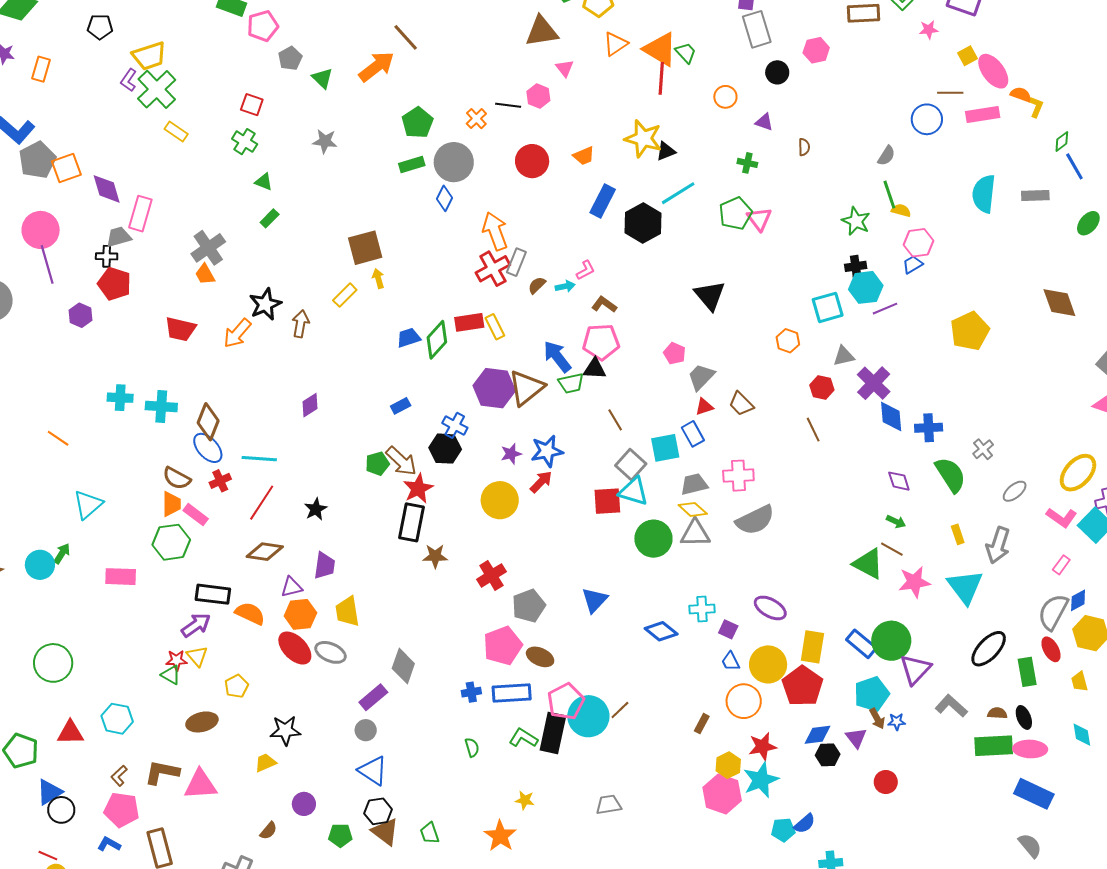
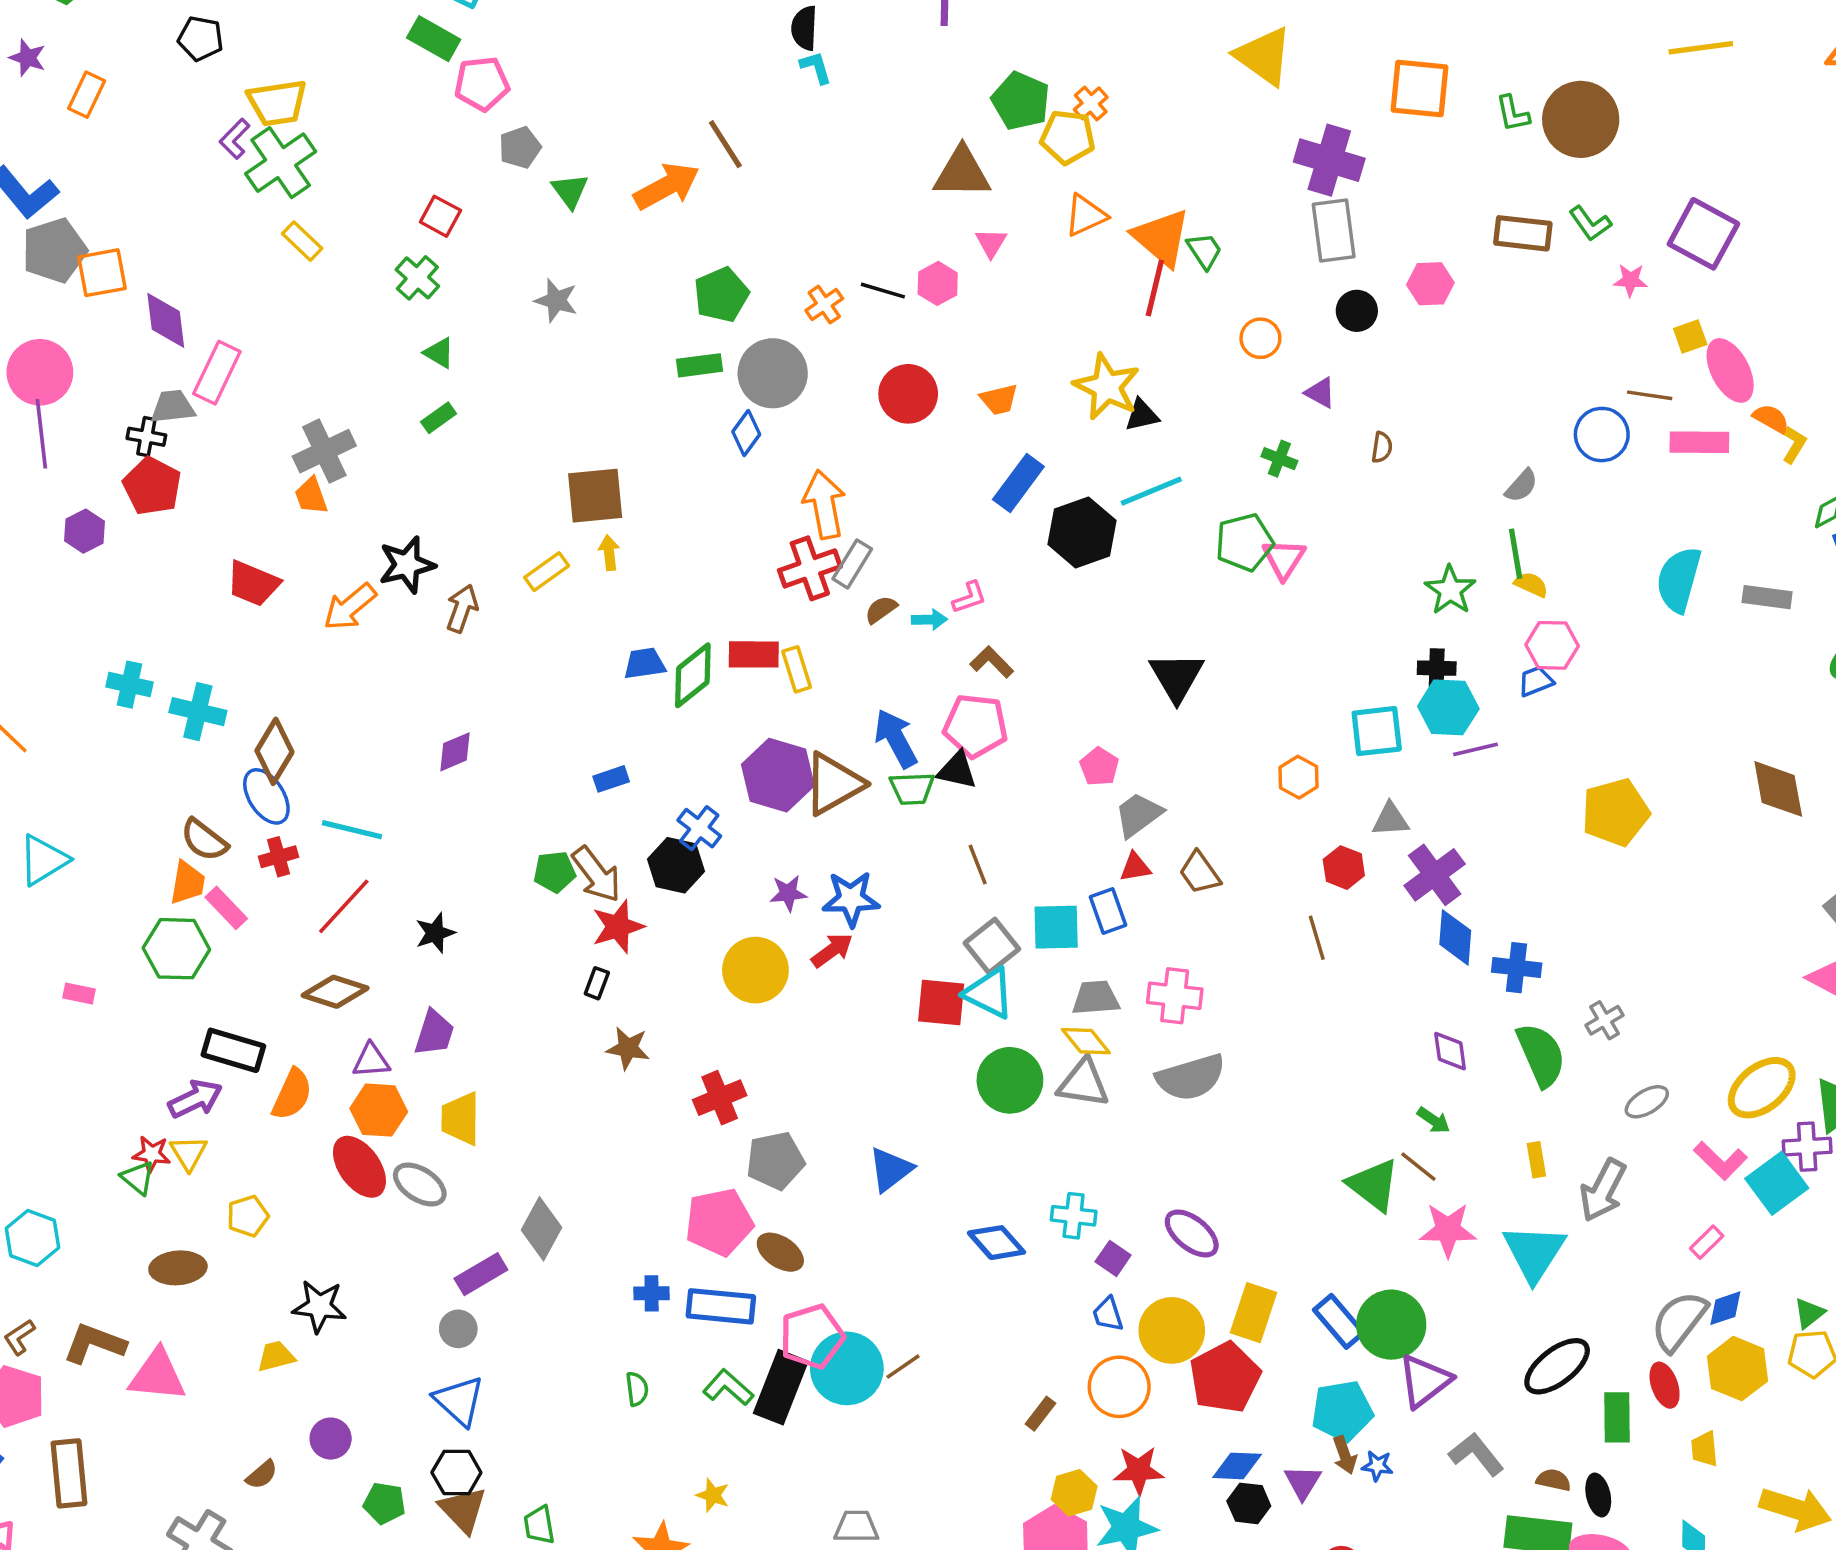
black rectangle: (412, 522) -> (597, 983), size x0.5
pink rectangle: (121, 577) -> (79, 994), size x0.6
orange semicircle: (250, 613) -> (292, 1094), turned 80

